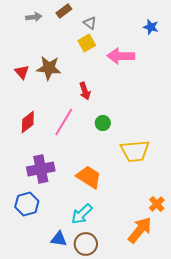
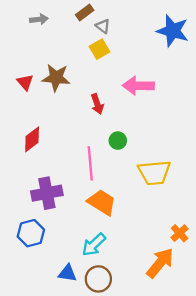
brown rectangle: (64, 11) -> (85, 12), moved
blue star: (151, 27) -> (173, 31), size x1.8
pink arrow: (121, 56) -> (138, 86), moved
pink line: (64, 122) -> (90, 163), moved, turned -36

